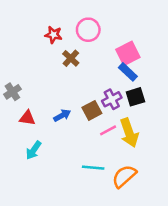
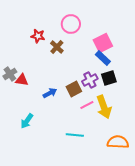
red star: (53, 35) -> (38, 36), moved
red triangle: (27, 118) -> (22, 80), moved
orange semicircle: (124, 176) -> (118, 142), moved, turned 45

